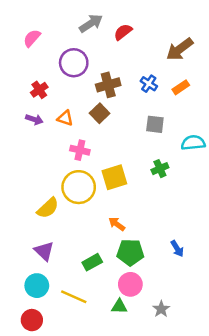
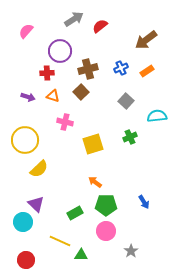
blue cross: (149, 84) -> (121, 68), turned 32
red cross: (39, 90) -> (47, 73), moved, turned 32
gray square: (155, 124) -> (126, 101), turned 35
yellow circle: (79, 187) -> (25, 140), moved
cyan circle: (37, 286) -> (23, 222), moved
green triangle: (119, 306) -> (81, 255), moved

